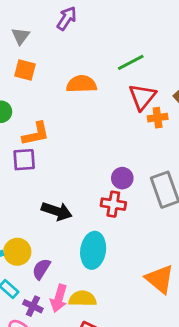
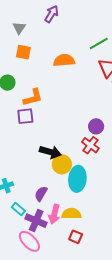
red cross: (113, 204) -> (90, 145), turned 30
yellow circle: (17, 252) -> (62, 164), moved
purple cross: (33, 306) -> (36, 221), size x1.5

